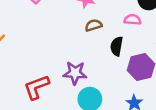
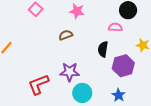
brown semicircle: (93, 25) -> (66, 35), moved

